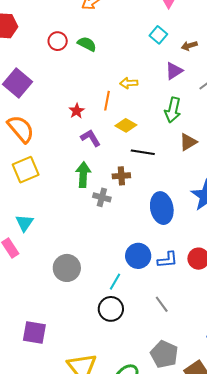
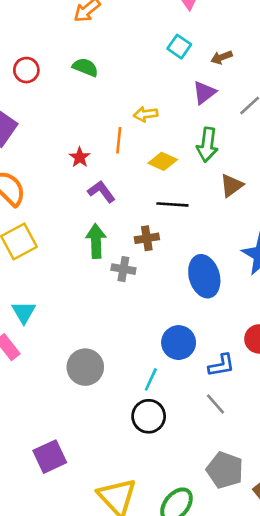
red circle: (58, 41) -> (26, 70), moved
yellow diamond: (126, 125) -> (163, 161), moved
blue L-shape: (167, 260) -> (221, 365), moved
purple square: (34, 332) -> (50, 457), turned -30

